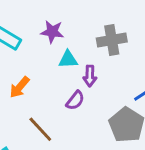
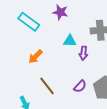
purple star: (52, 32) -> (60, 12), moved
purple semicircle: (75, 100) -> (80, 86), moved

